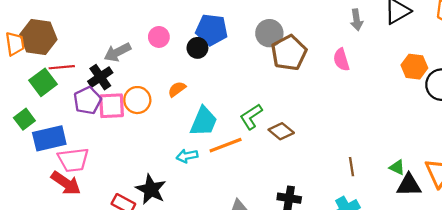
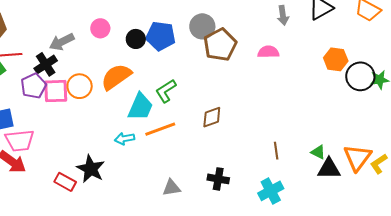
blue pentagon: (212, 30) -> (161, 36), moved
pink semicircle: (341, 60) -> (268, 52), turned 105
orange semicircle: (177, 89) -> (116, 77), size x1.8
green L-shape: (251, 117) -> (166, 91), moved
brown diamond: (281, 131) -> (212, 117), turned -60

